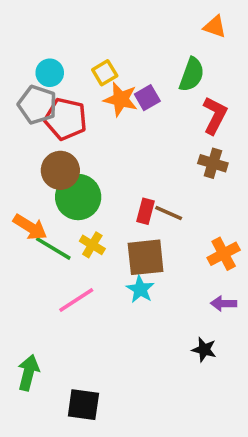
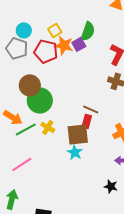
green semicircle: (192, 75) -> (88, 31), moved
red pentagon: (66, 119) -> (46, 51), moved
red rectangle: (146, 211) -> (87, 121), moved
green line: (53, 248) -> (26, 129), turned -60
pink line: (76, 300) -> (22, 164), moved

